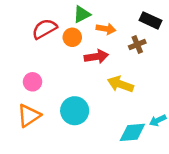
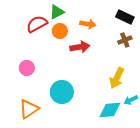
green triangle: (82, 14) -> (57, 12), moved
brown cross: (137, 44) -> (125, 40), moved
yellow arrow: (120, 84) -> (117, 78), moved, turned -85
orange triangle: (29, 116) -> (29, 109), moved

